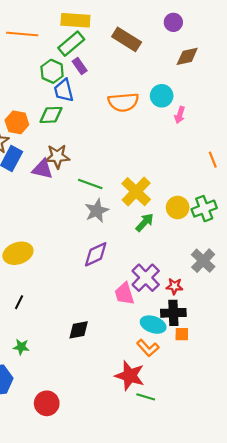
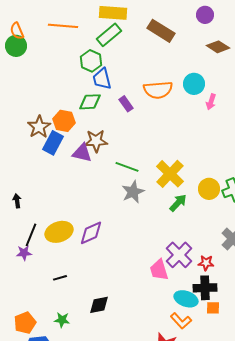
brown diamond: (187, 56) -> (218, 47), turned 45
purple rectangle: (80, 66) -> (126, 104), moved
orange hexagon: (17, 122) -> (64, 121), moved
purple diamond: (96, 254) -> (91, 233), moved
black line: (19, 302) -> (60, 278), turned 48
black diamond: (79, 330) -> (99, 305), moved

